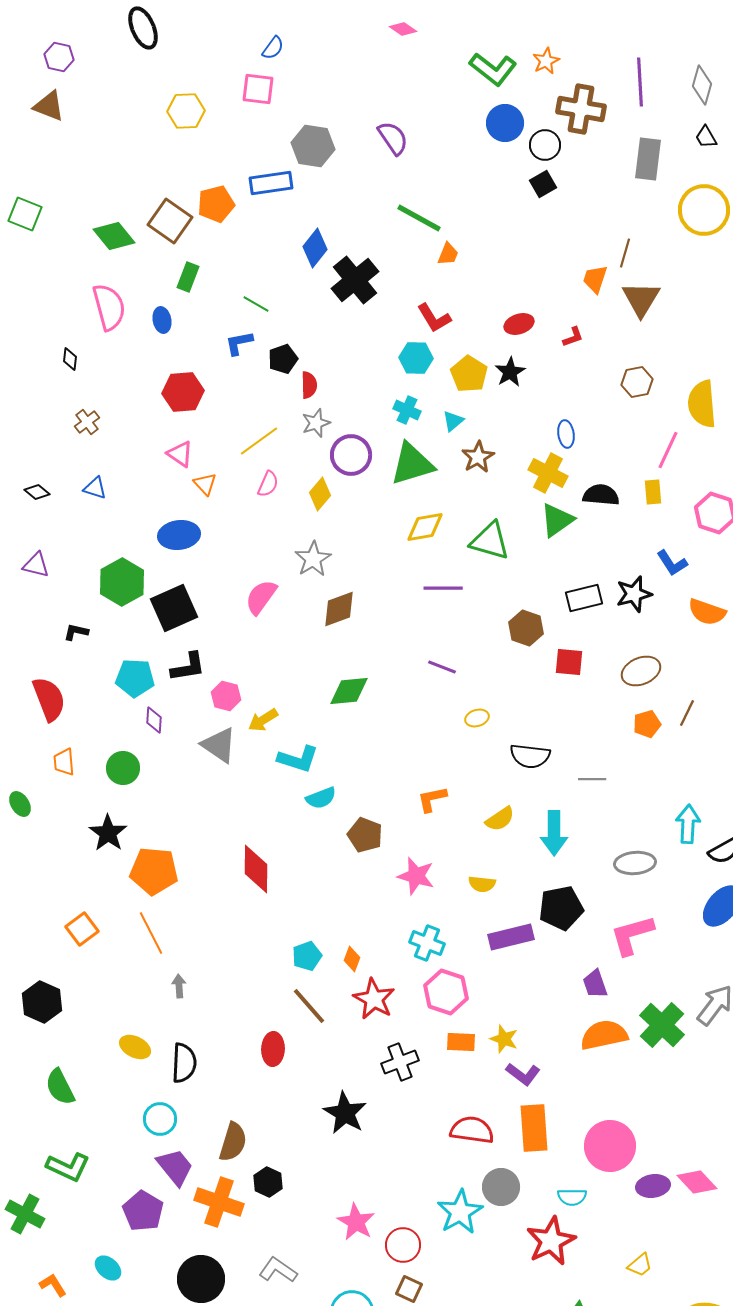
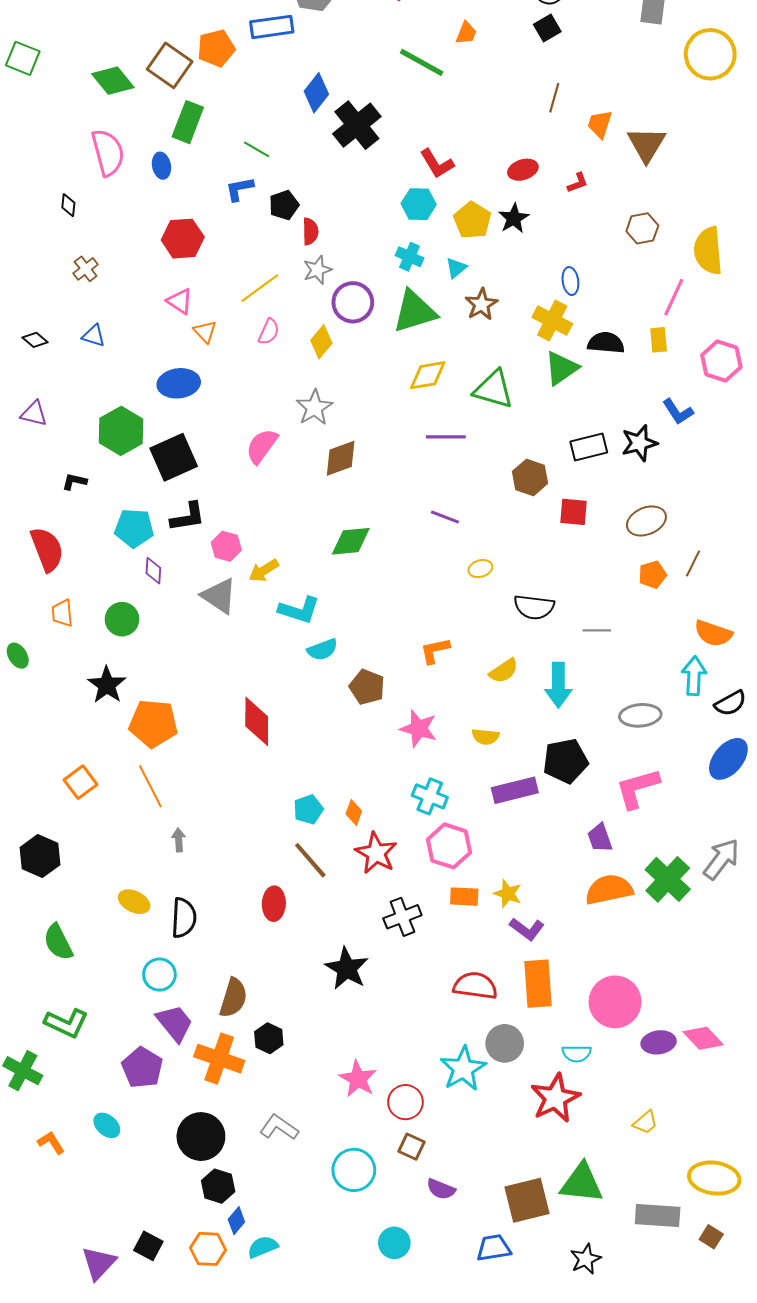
brown line: (625, 253) -> (554, 98), moved
orange trapezoid: (448, 254) -> (466, 33), moved
green rectangle: (188, 277) -> (188, 122), size x1.4
orange semicircle: (707, 612) -> (713, 633), moved

